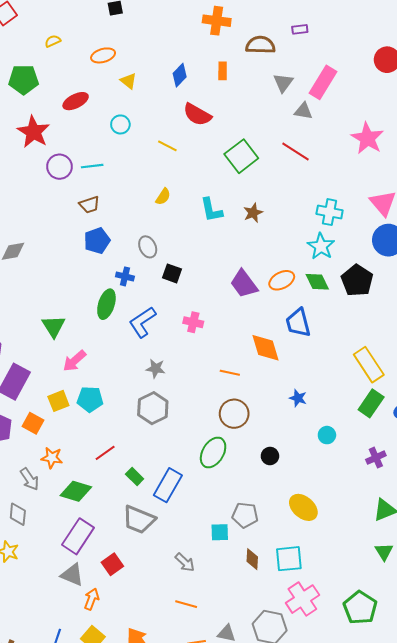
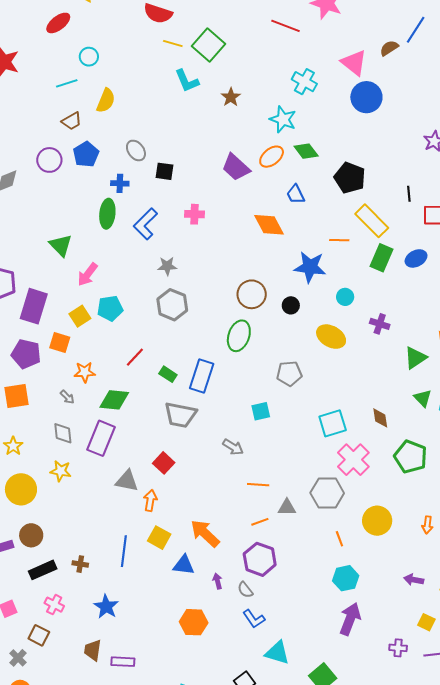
red ellipse: (76, 101) -> (58, 23), moved
cyan circle: (120, 124) -> (89, 57), moved
yellow line: (167, 146) -> (173, 43), moved
red line: (295, 151) -> (285, 26), moved
purple circle: (59, 167) -> (49, 160), moved
yellow semicircle: (163, 197) -> (106, 101), moved, size x1.4
cyan L-shape: (211, 210) -> (187, 81), moved
cyan cross: (330, 212) -> (304, 82), turned 30
cyan star: (321, 246) -> (283, 119), moved
black pentagon: (357, 280) -> (350, 178), moved
blue trapezoid: (298, 323) -> (296, 194), size x0.7
orange line: (230, 373) -> (339, 240), moved
blue star: (298, 398) -> (310, 267), size x1.8
black circle: (270, 456) -> (291, 305), moved
purple cross: (376, 458) -> (380, 324), moved, turned -36
gray arrow: (30, 479) -> (67, 397), size x0.7
yellow ellipse: (303, 507) -> (331, 337), moved
gray pentagon: (245, 515) -> (289, 373), moved
purple rectangle: (78, 536) -> (101, 438), moved
brown diamond: (252, 559) -> (380, 418), moved
orange line: (186, 604) -> (258, 485), moved

